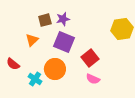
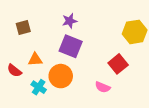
brown square: (45, 20) -> (23, 28), moved
orange triangle: (32, 40) -> (35, 60), moved, turned 40
red square: (90, 58) -> (118, 64), moved

